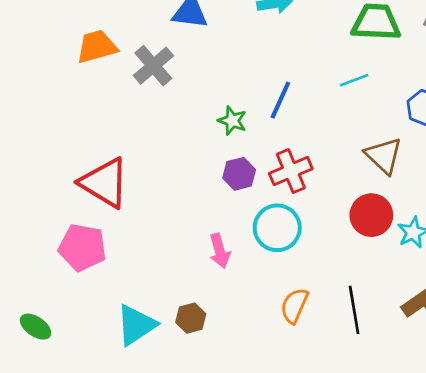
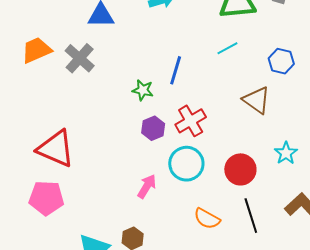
red circle: (371, 215) -> (240, 169), moved
pink arrow: (220, 251) -> (147, 186), turned -125
orange semicircle: (294, 306) -> (207, 219), turned -76

